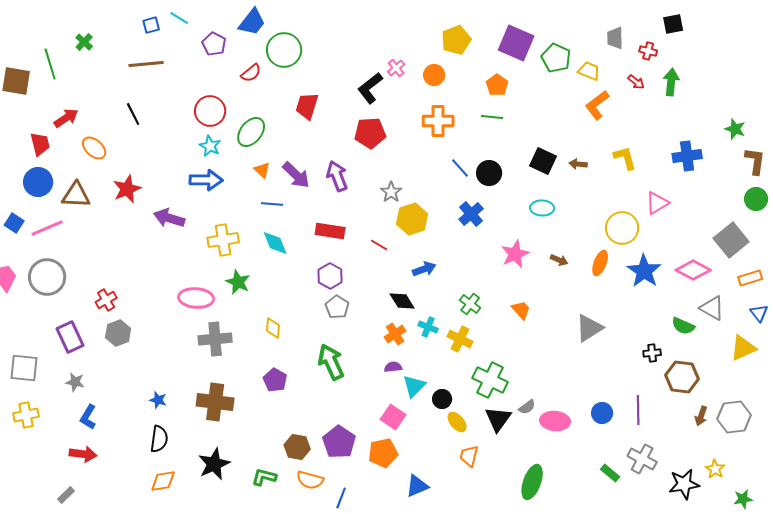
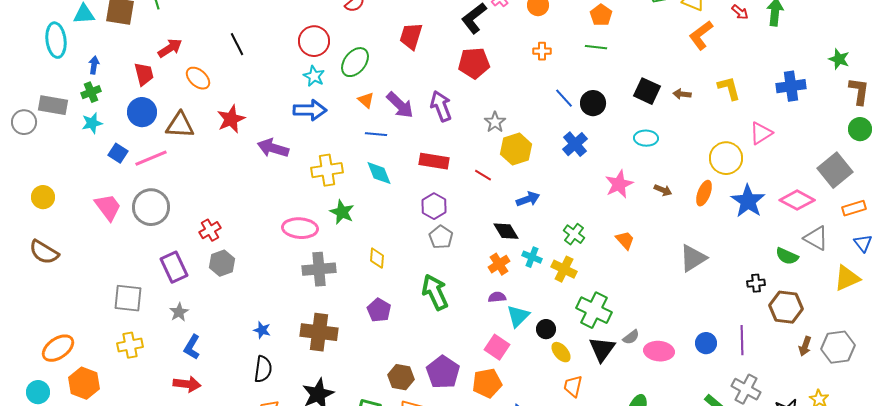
orange cross: (438, 121) -> (542, 51), size x0.6
gray star: (75, 382) -> (179, 312), turned 30

